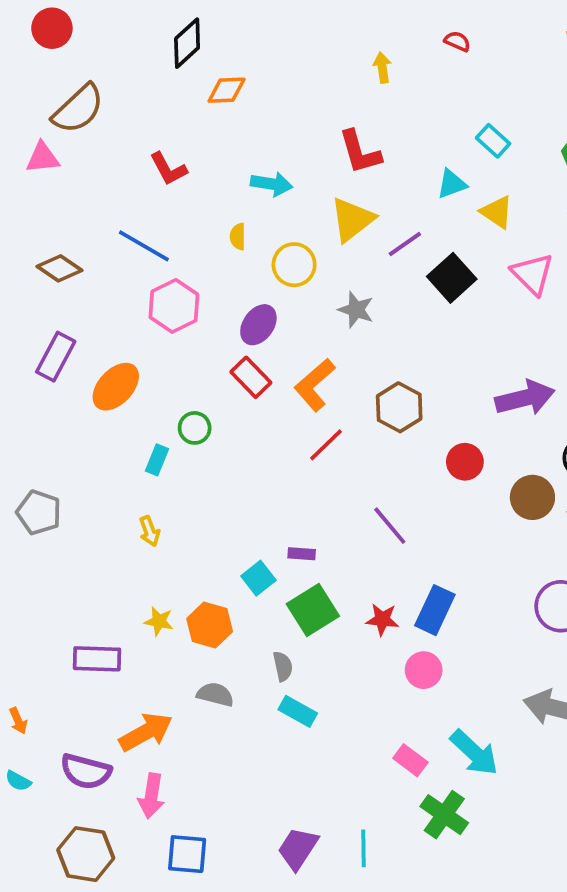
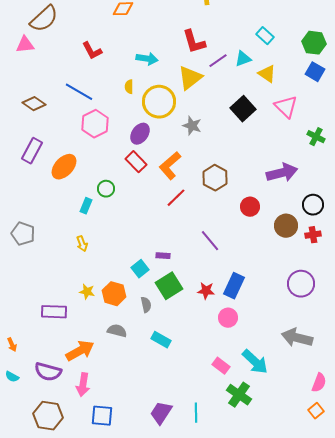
purple line: (405, 244) -> (218, 61), moved
yellow circle: (294, 265) -> (159, 102), size x1.4
gray semicircle: (283, 666) -> (146, 305), moved

